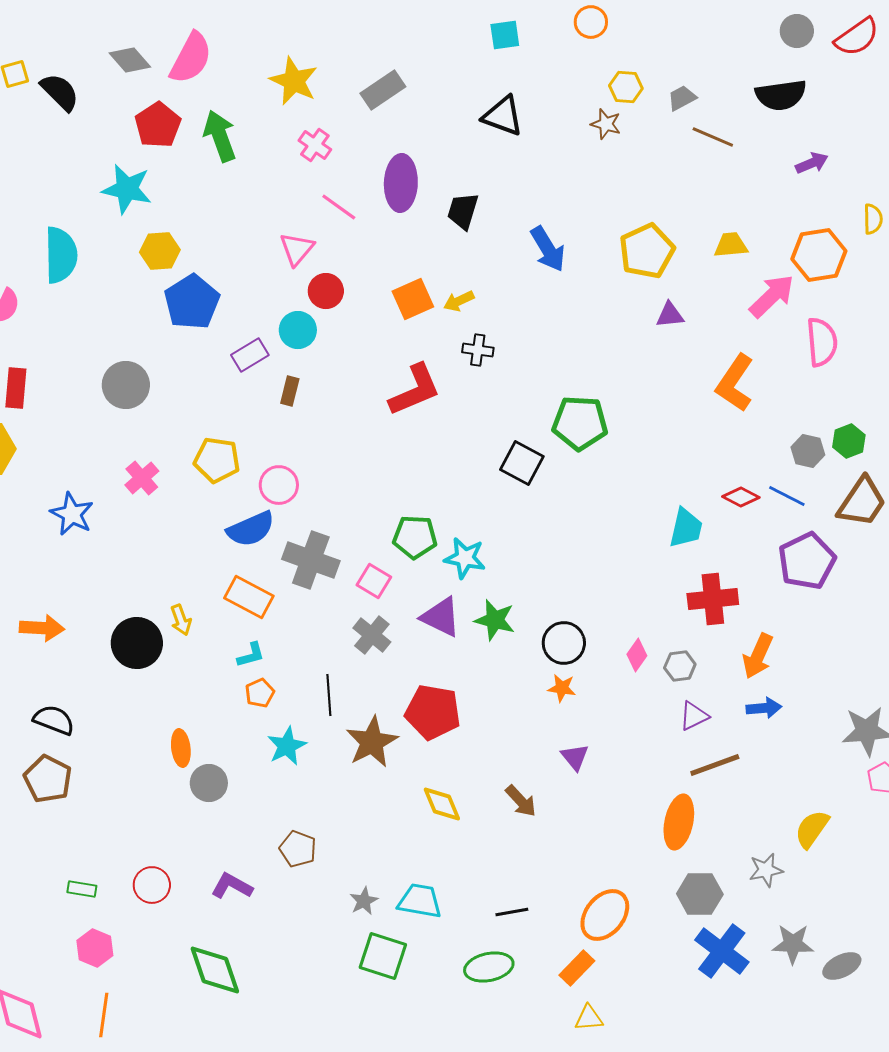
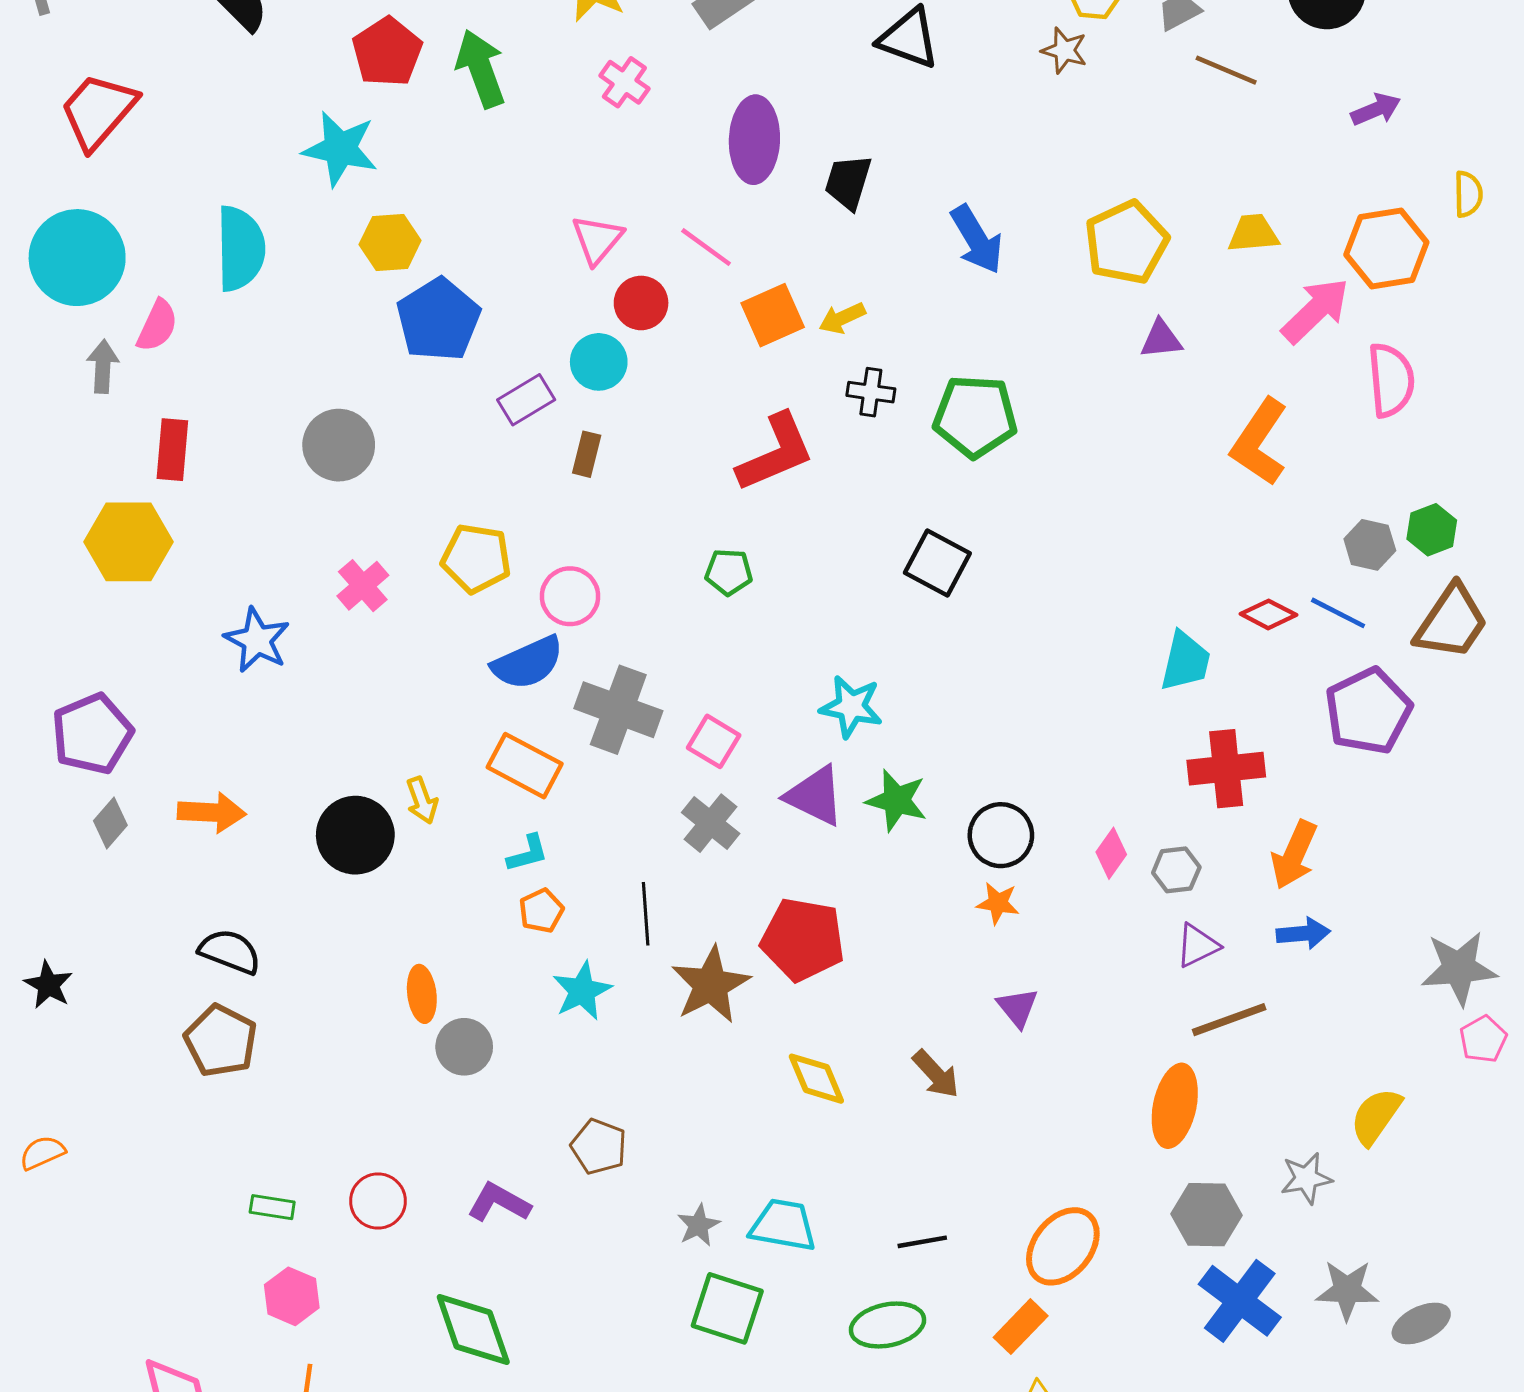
pink line: (339, 207) -> (706, 247), moved
green pentagon: (580, 423) -> (975, 416), moved
green pentagon: (415, 537) -> (729, 572), moved, size x0.7

